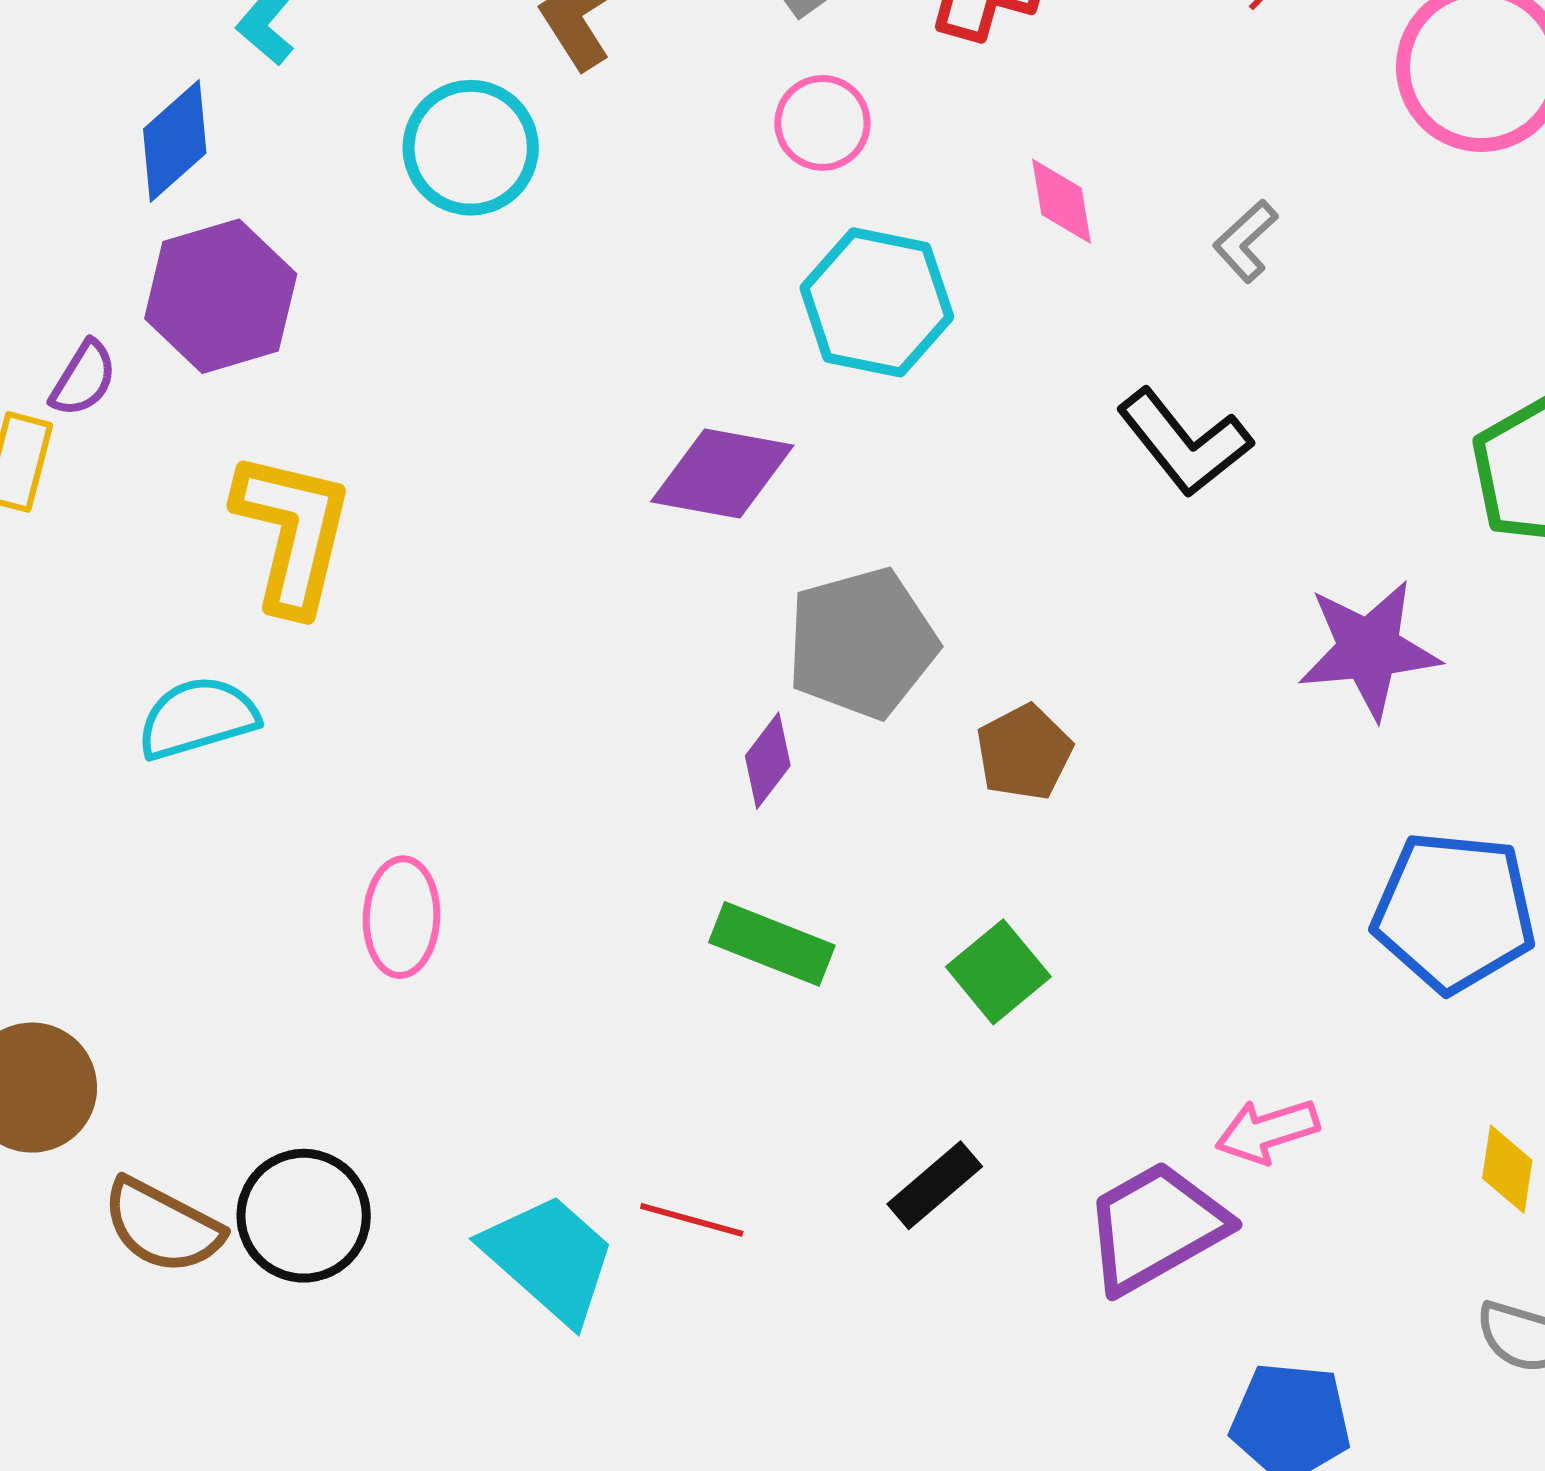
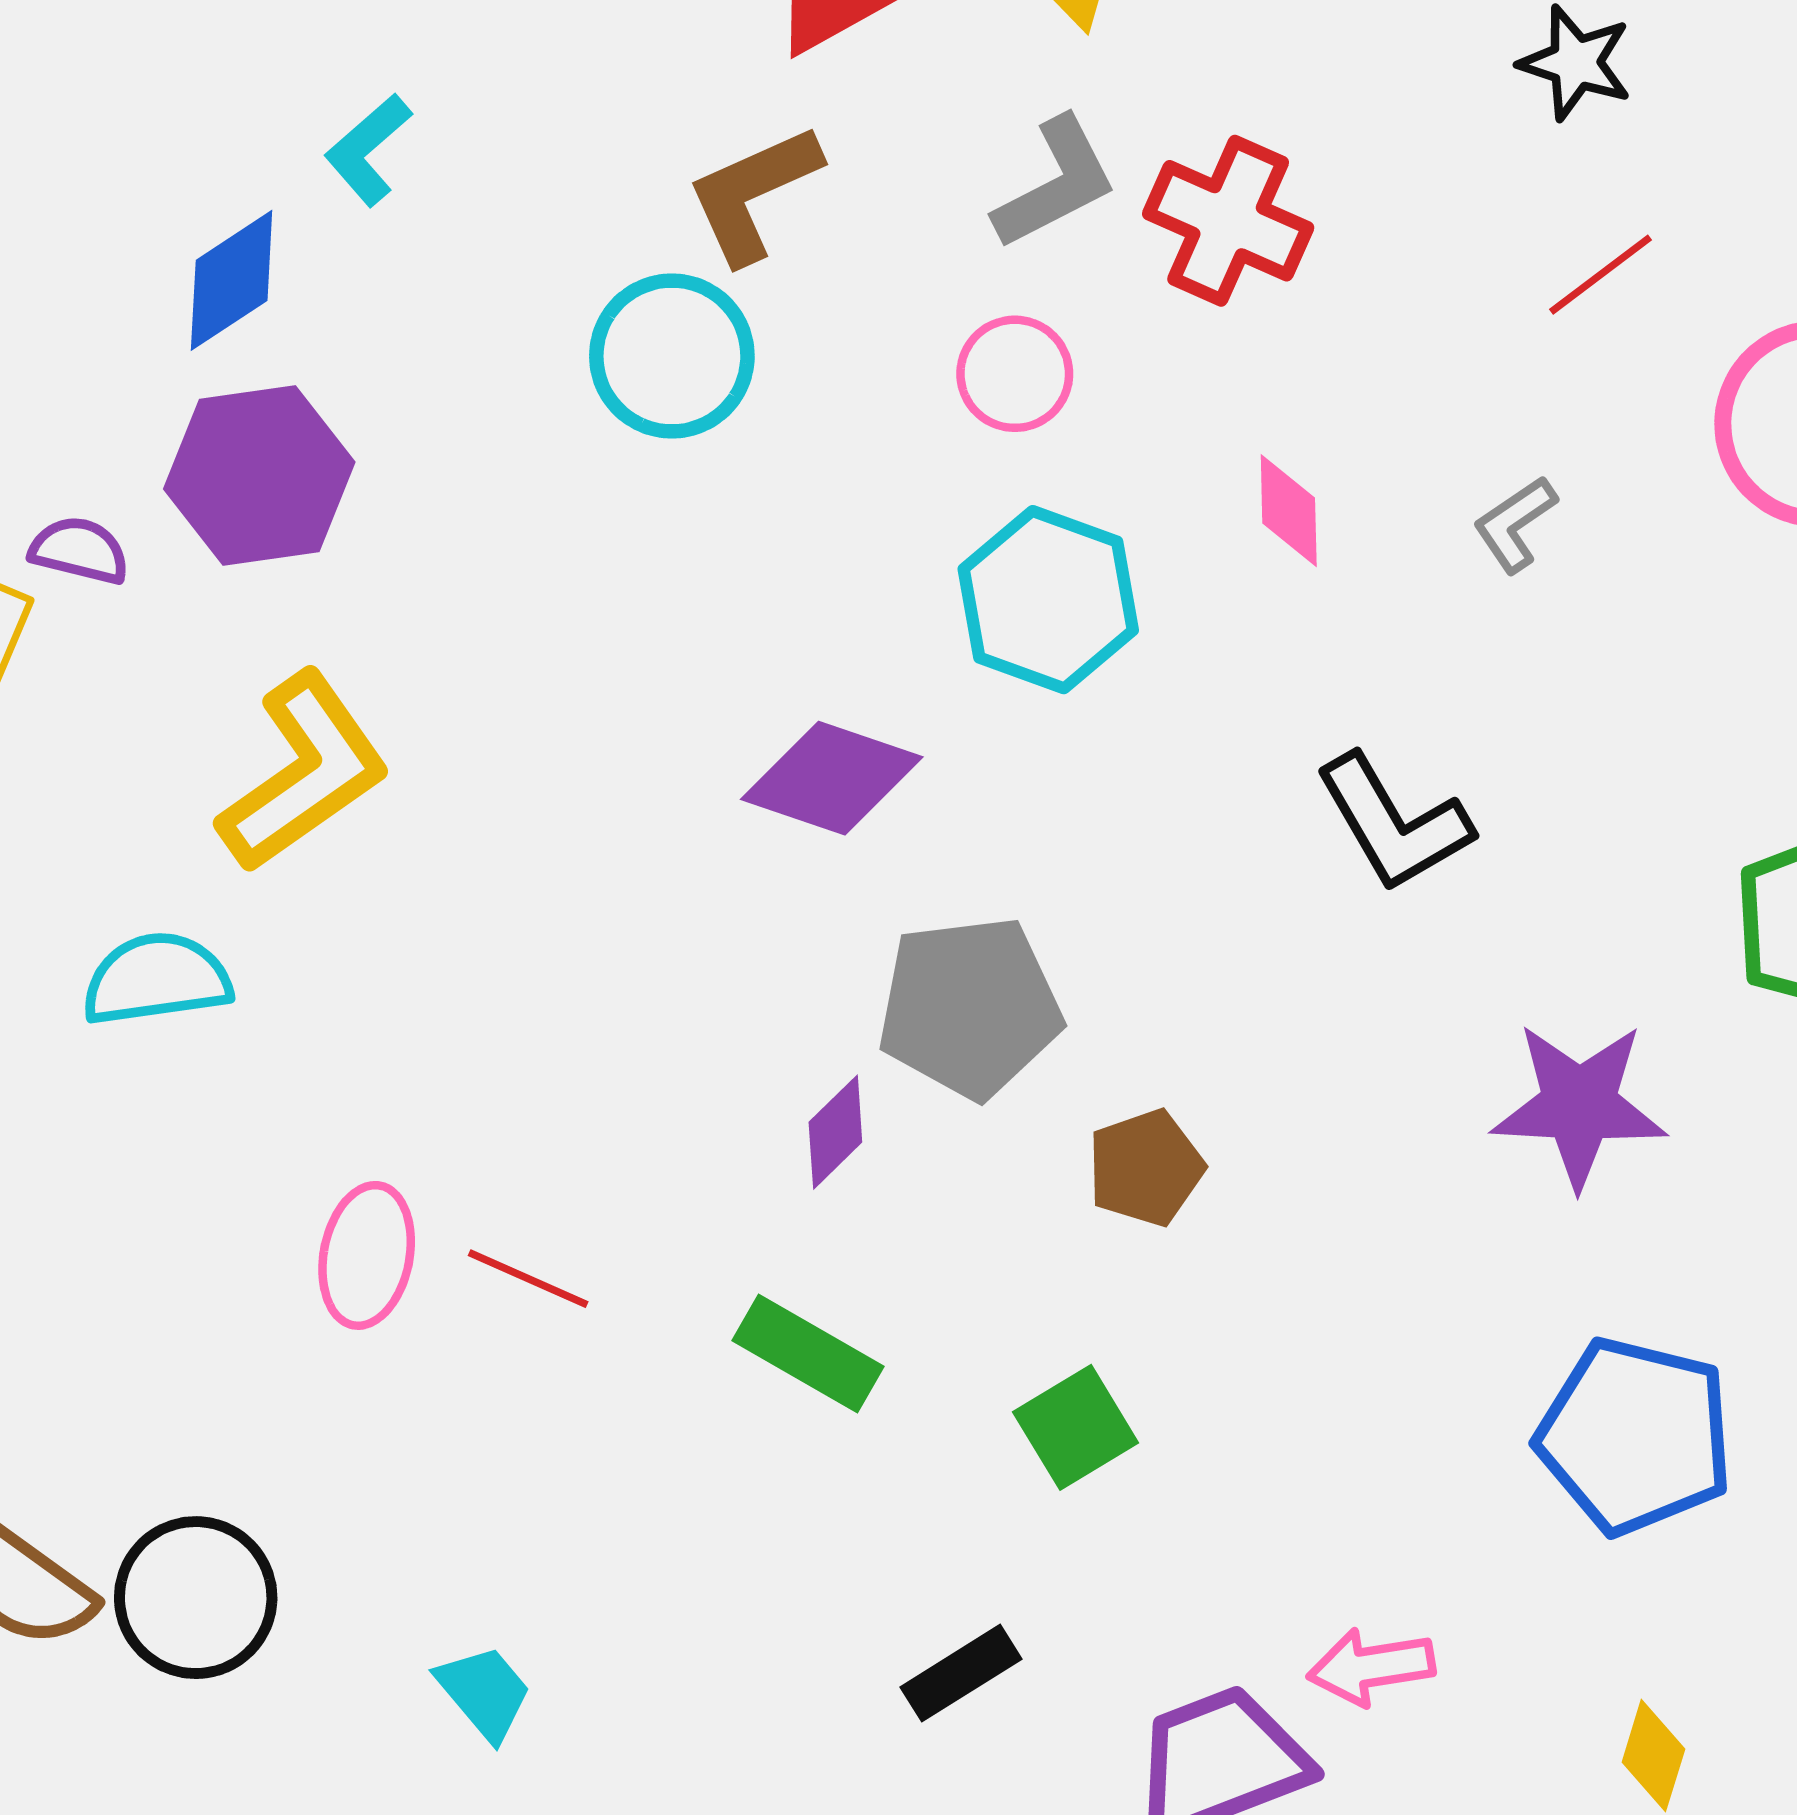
cyan circle: (471, 148) -> (672, 356), moved
gray L-shape: (1246, 241) -> (1515, 524), moved
purple semicircle: (84, 379) -> (79, 550), turned -116
yellow L-shape: (293, 532) -> (304, 772), turned 33
red line: (692, 1220) -> (528, 1279), moved
cyan trapezoid: (550, 1258) -> (484, 1692), size x0.6

